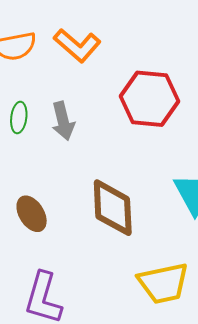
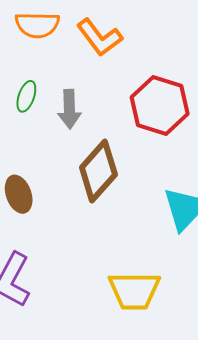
brown diamond: (113, 208) -> (98, 171), moved, turned 32

